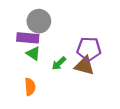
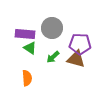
gray circle: (39, 21) -> (52, 28), moved

